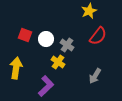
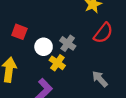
white circle: (46, 39) -> (44, 47), moved
gray arrow: (95, 76) -> (100, 79), turned 105

